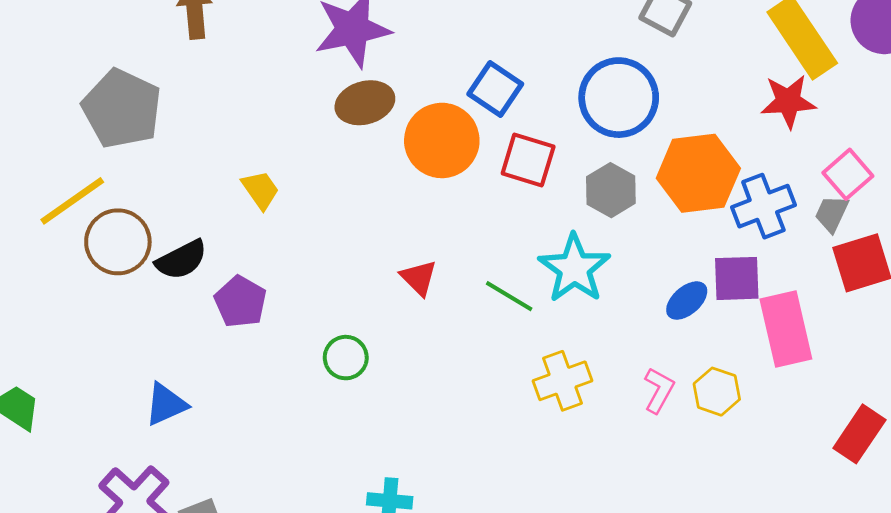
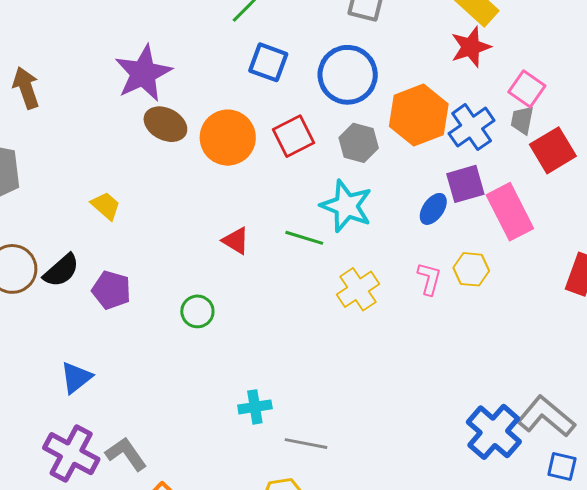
blue square: (495, 89) -> (268, 62), moved
brown ellipse: (365, 103) -> (165, 124), turned 57
red square: (528, 160) -> (293, 136), turned -30

